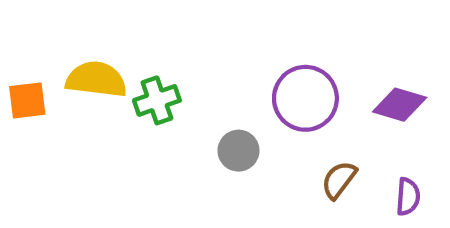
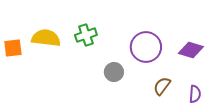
green cross: (157, 100) -> (86, 35), moved

